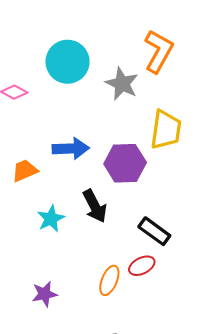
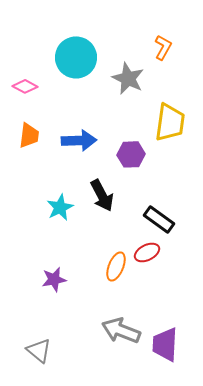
orange L-shape: (159, 51) -> (163, 47), size x0.6
purple hexagon: (125, 163) -> (131, 154), size x0.7
orange trapezoid: (25, 171) -> (29, 135), moved, turned 120

